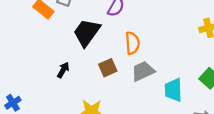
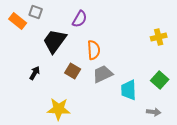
brown square: (108, 68) -> (73, 71), turned -35

